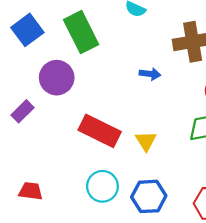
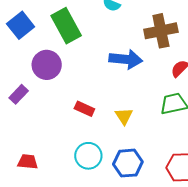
blue arrow: (150, 74) -> (126, 59), size x1.8
red rectangle: (100, 131) -> (84, 109), size x0.6

